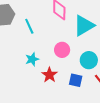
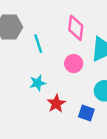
pink circle: (62, 50) -> (74, 64), moved

